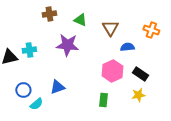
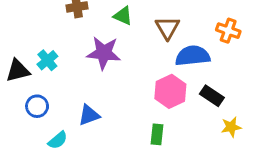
blue semicircle: (127, 47) -> (193, 56), size x1.6
cyan cross: (29, 50) -> (47, 60), turned -32
blue circle: (23, 90) -> (37, 106), moved
yellow star: (138, 95) -> (231, 127), moved

